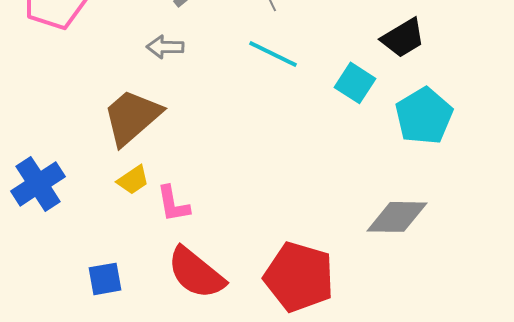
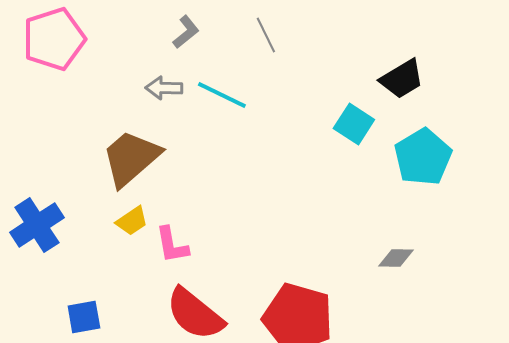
cyan line: (273, 54) -> (222, 95), moved
gray diamond: (397, 217) -> (396, 258), size x0.6
blue square: (105, 279) -> (84, 317), moved

